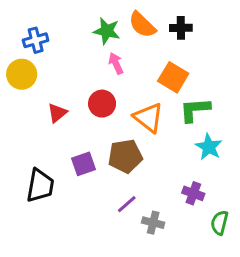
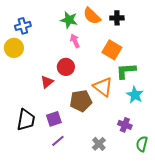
red triangle: (57, 113) -> (47, 82), moved
orange triangle: (148, 118) -> (103, 87), moved
purple square: (83, 164) -> (54, 119), moved
purple line: (127, 204) -> (58, 141), moved
gray cross: (153, 223) -> (99, 144), turned 32

